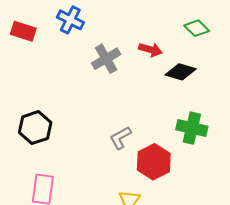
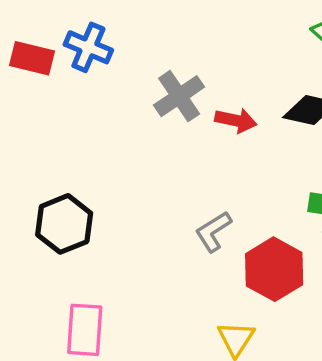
blue cross: (70, 20) -> (88, 47), moved
red arrow: (150, 50) -> (236, 120), moved

